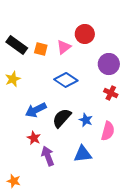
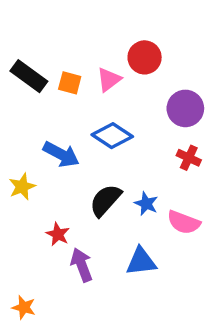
yellow star: (13, 79) -> (22, 187), moved
blue arrow: (36, 110) -> (61, 154), moved, turned -125
pink semicircle: (108, 131) -> (184, 222), turned 96

